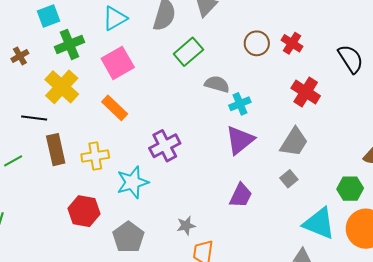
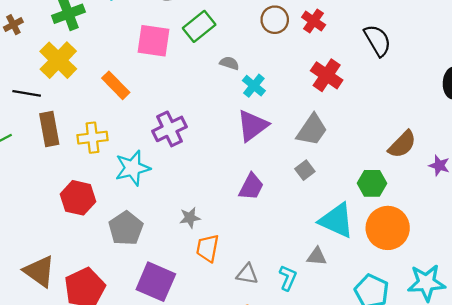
pink square: (118, 63) -> (154, 41), moved, turned 36
gray semicircle: (217, 84) -> (229, 63), size x0.7
cyan cross: (240, 104) -> (254, 86), turned -30

